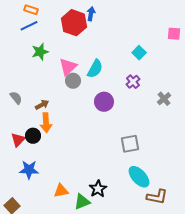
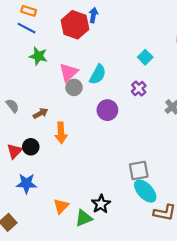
blue line: (29, 26) -> (26, 28), turned 54
green star: (40, 52) -> (38, 56), turned 30
orange arrow: (46, 123) -> (61, 133), moved
gray square: (130, 144) -> (139, 171), moved
orange triangle: (61, 191) -> (61, 206), turned -35

